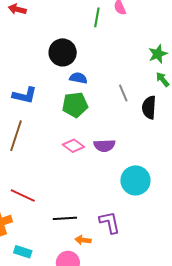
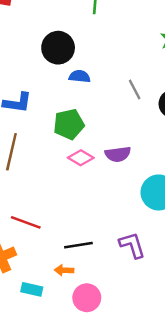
green pentagon: (75, 105) -> (69, 124), moved
orange arrow: (83, 240) -> (64, 270), moved

